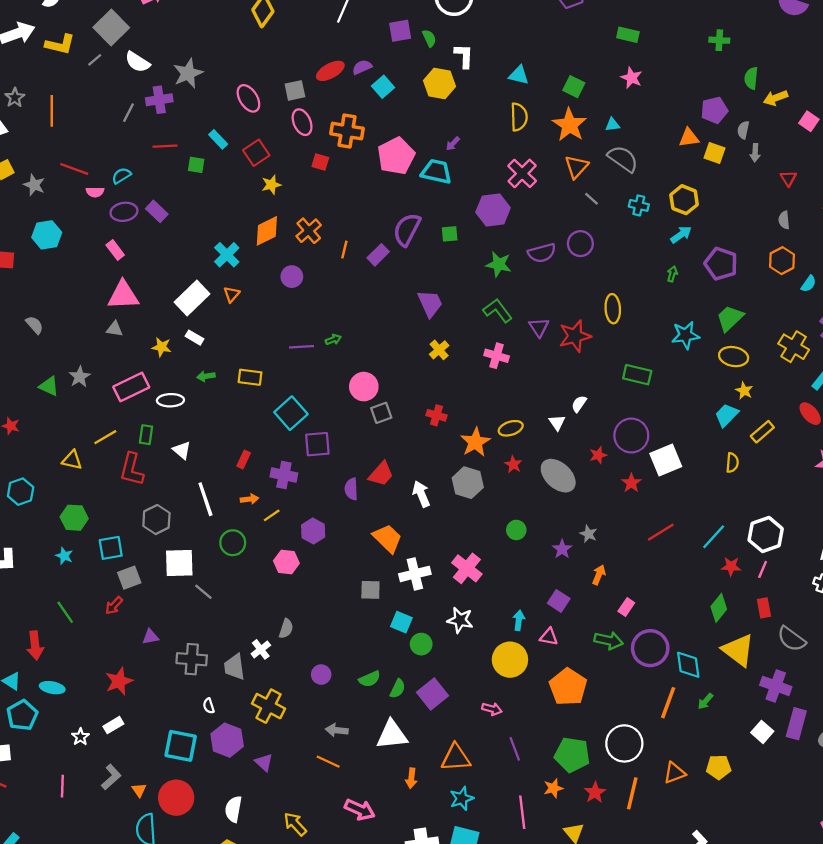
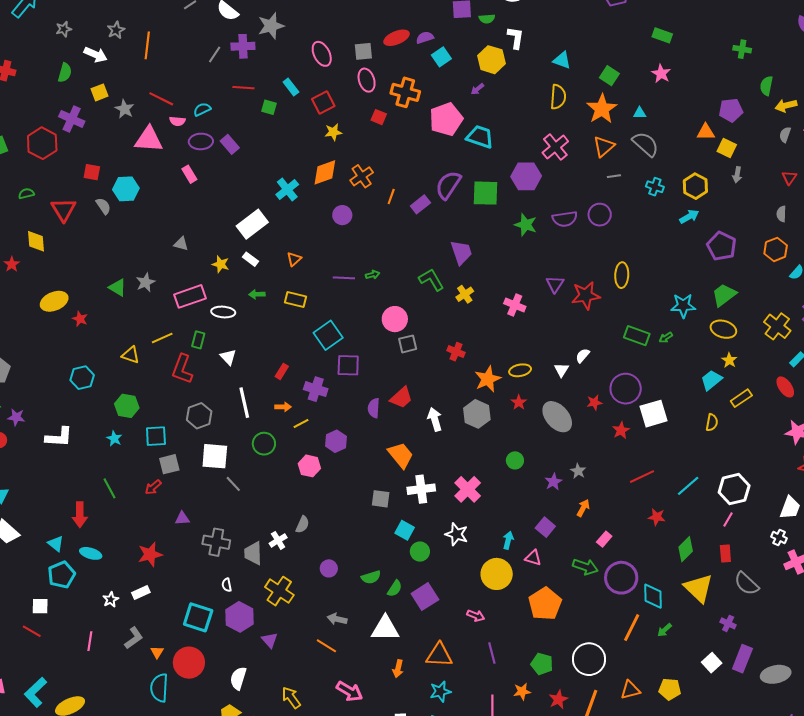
green semicircle: (429, 38) -> (487, 19), turned 105
gray semicircle: (743, 130) -> (785, 135), moved
purple arrow: (453, 144) -> (477, 89), moved
gray arrow: (755, 153) -> (737, 175), moved
gray line: (592, 199) -> (614, 176), turned -56
green square: (450, 234) -> (486, 193), size x1.8
cyan hexagon: (47, 235) -> (126, 189), moved
green arrow: (672, 274) -> (666, 338), moved, turned -144
orange triangle: (232, 294) -> (294, 259), moved
pink triangle: (123, 295) -> (149, 139), moved
green L-shape: (498, 311) -> (431, 280), moved
gray semicircle: (34, 325) -> (103, 206), moved
red star: (731, 566) -> (657, 517), moved
purple cross: (776, 686) -> (728, 623), size x0.6
green pentagon: (572, 755) -> (542, 664), size x0.7

